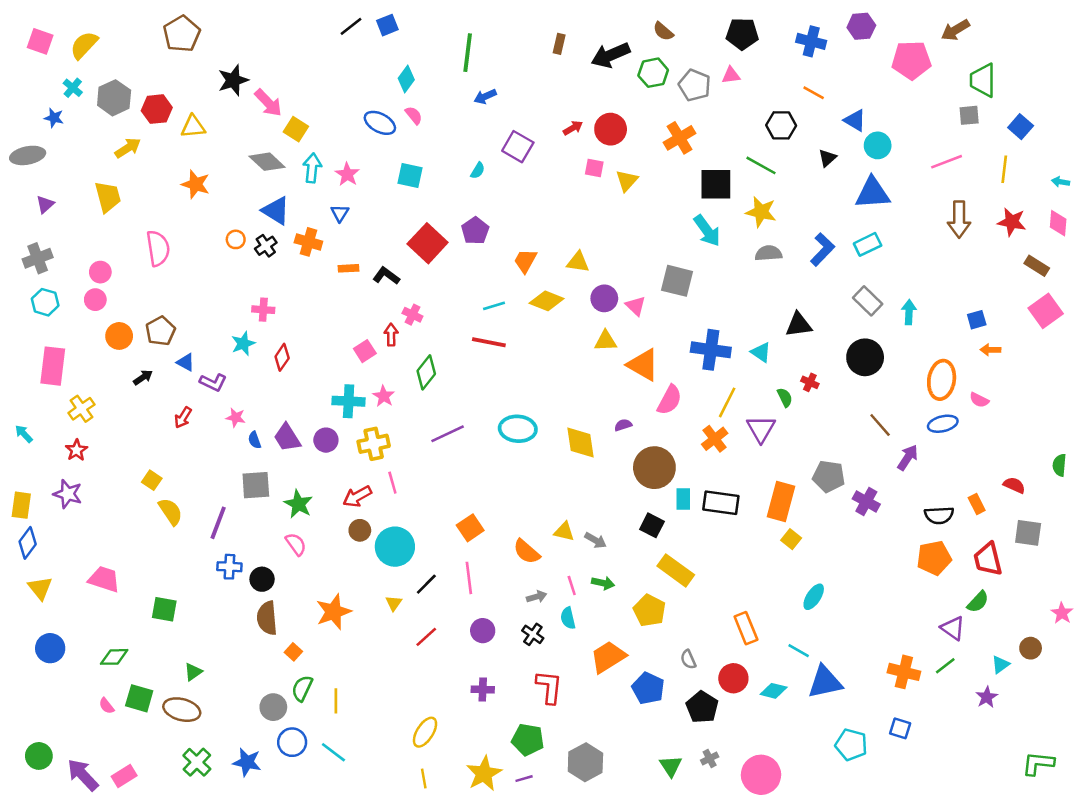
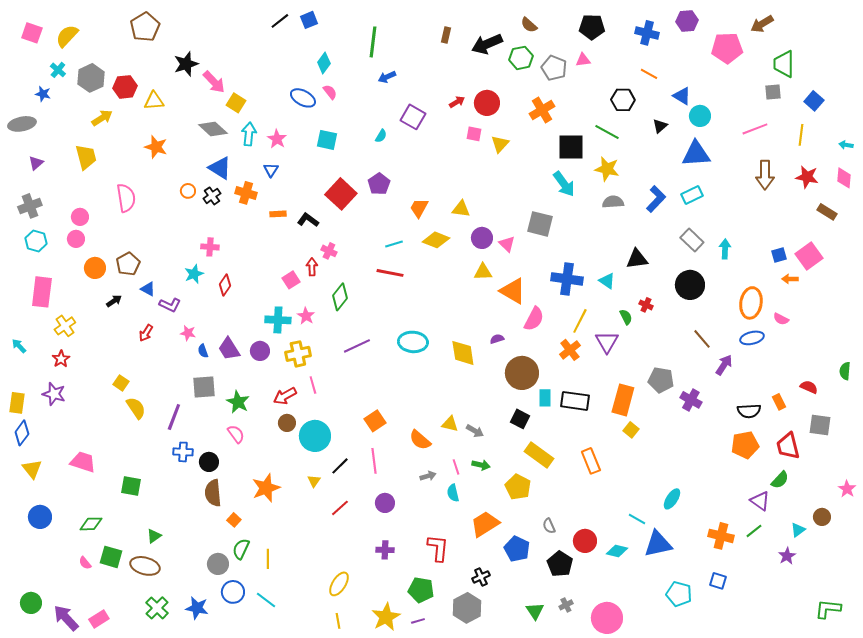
pink square: (1046, 311) -> (809, 256), moved
cyan ellipse: (814, 597) -> (672, 499), moved
orange rectangle: (746, 628) -> (591, 461), moved
black cross: (533, 634) -> (481, 577), moved, turned 30

